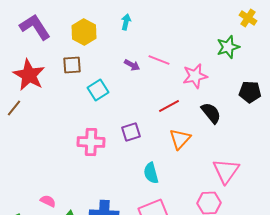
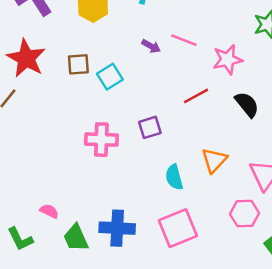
brown square: (72, 65) -> (78, 64), moved
orange triangle: (180, 139) -> (214, 160), moved

